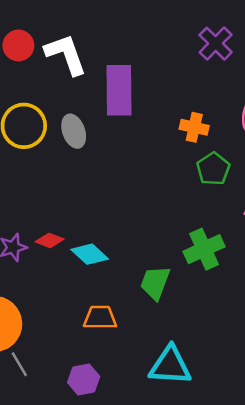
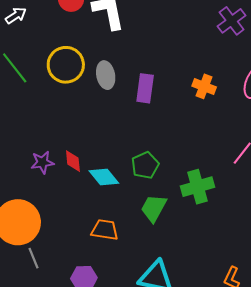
purple rectangle: (119, 90) -> (145, 88), moved, size x0.7
green pentagon: (213, 169) -> (145, 165), moved
red diamond: (50, 240) -> (73, 161), turned 55

